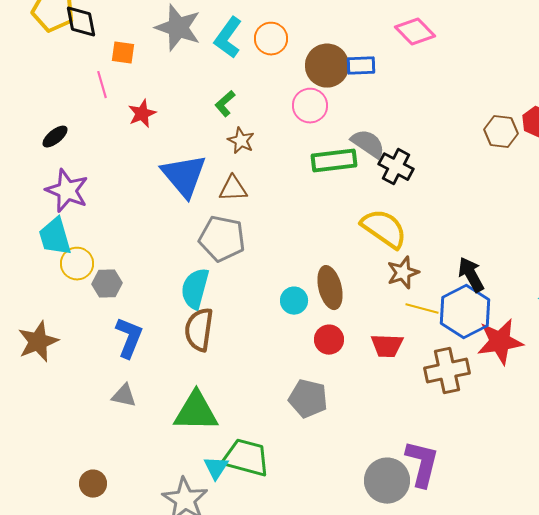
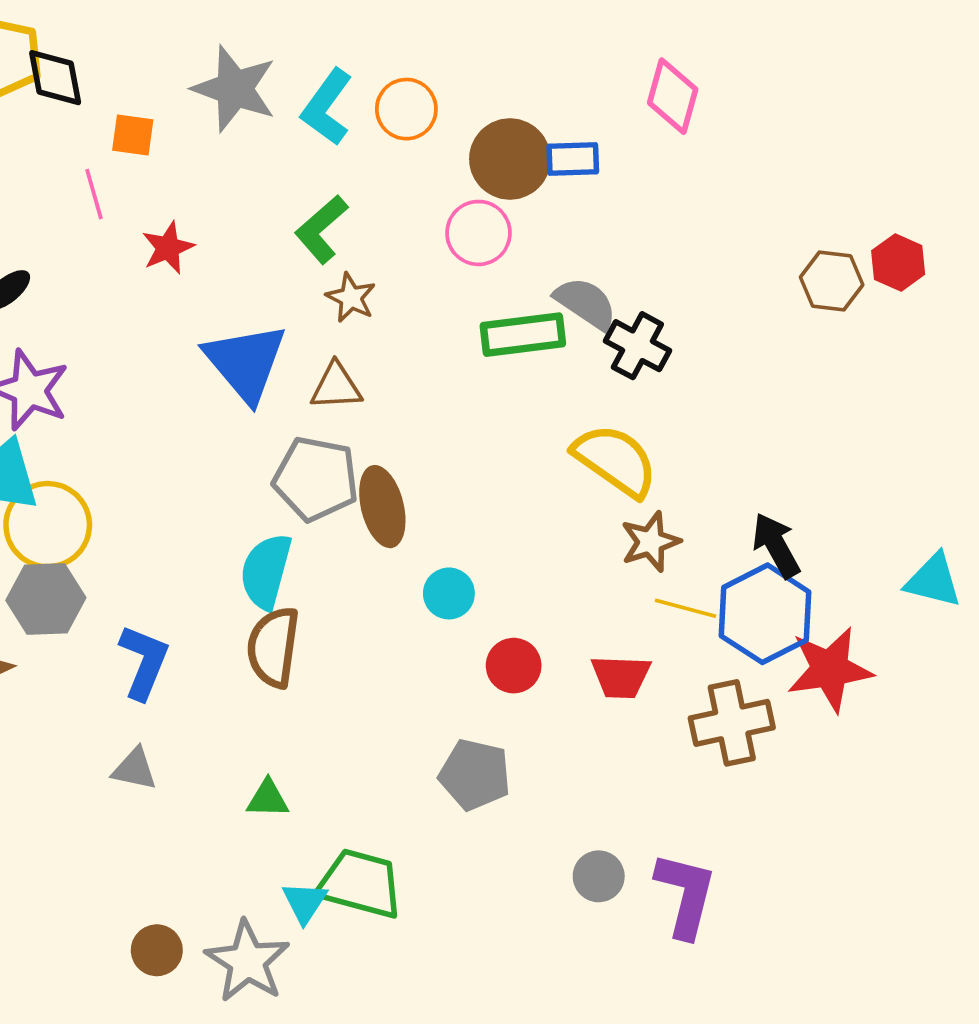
pink diamond: (415, 32) -> (673, 96), turned 60
green L-shape: (225, 104) -> (321, 229), size x1.4
yellow circle: (77, 264) -> (48, 525), size x1.4
gray hexagon: (107, 284) -> (46, 599), moved, size x1.4
brown ellipse: (330, 288) -> (382, 507), moved
green triangle: (196, 412) -> (268, 799), size x0.5
gray circle: (387, 481) -> (599, 876), moved, size x0.6
brown circle: (93, 484) -> (157, 950), moved

